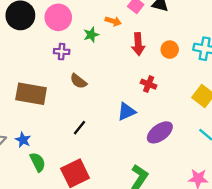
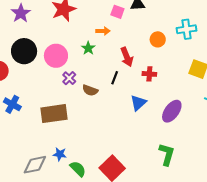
pink circle: (58, 17) -> (56, 56), moved
red arrow: (138, 44) -> (127, 57), moved
purple cross: (62, 52) -> (69, 78), moved, turned -32
black line: (80, 128) -> (115, 78), moved

